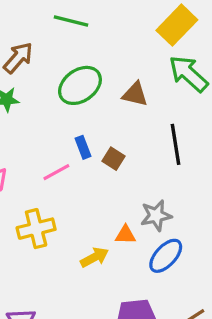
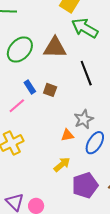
brown triangle: (135, 94) -> (55, 48), size x1.4
yellow arrow: (94, 257) -> (62, 164), moved

